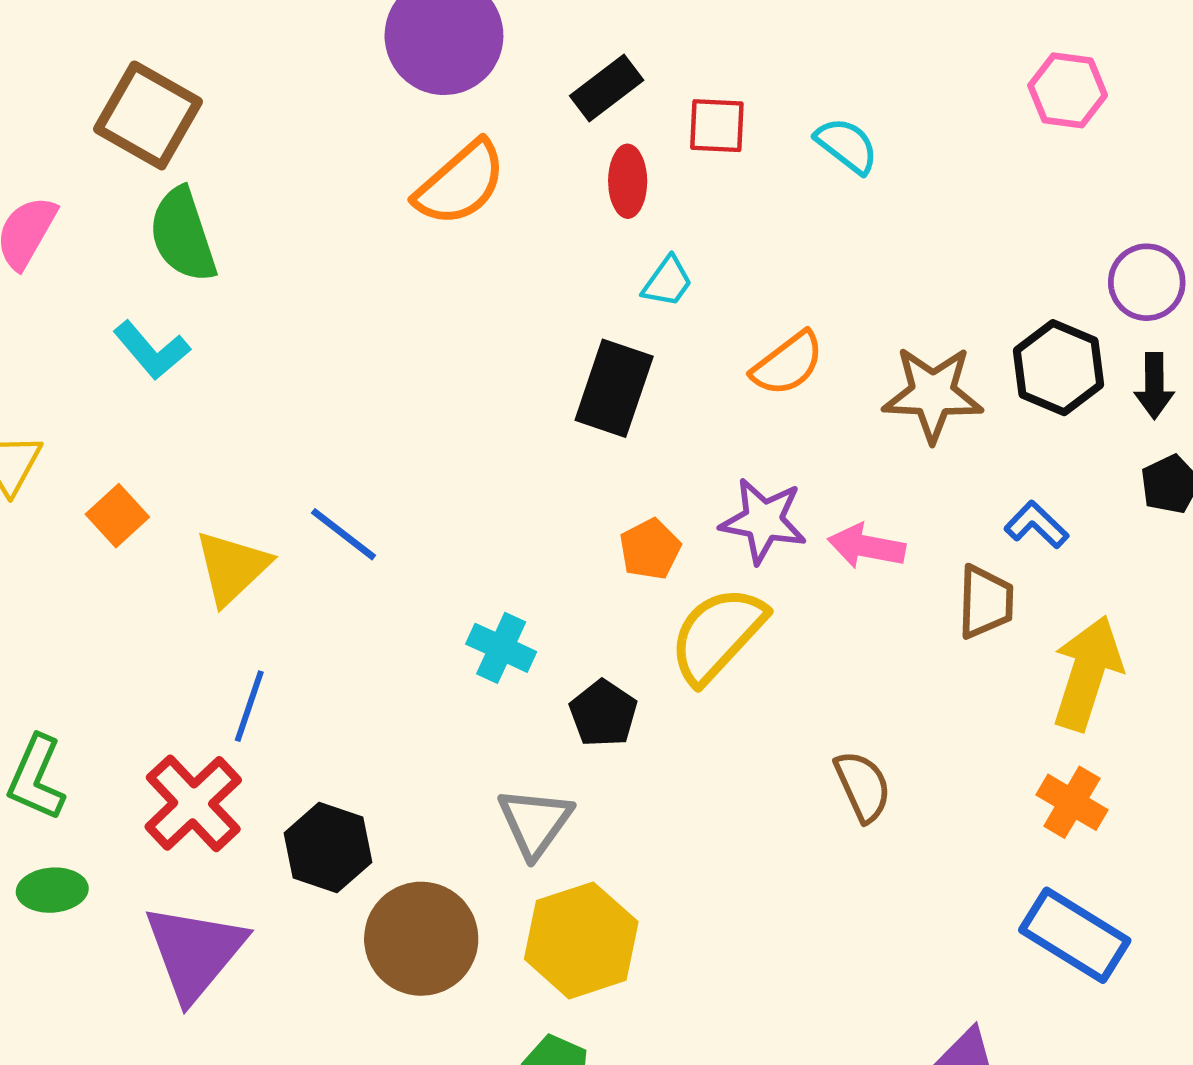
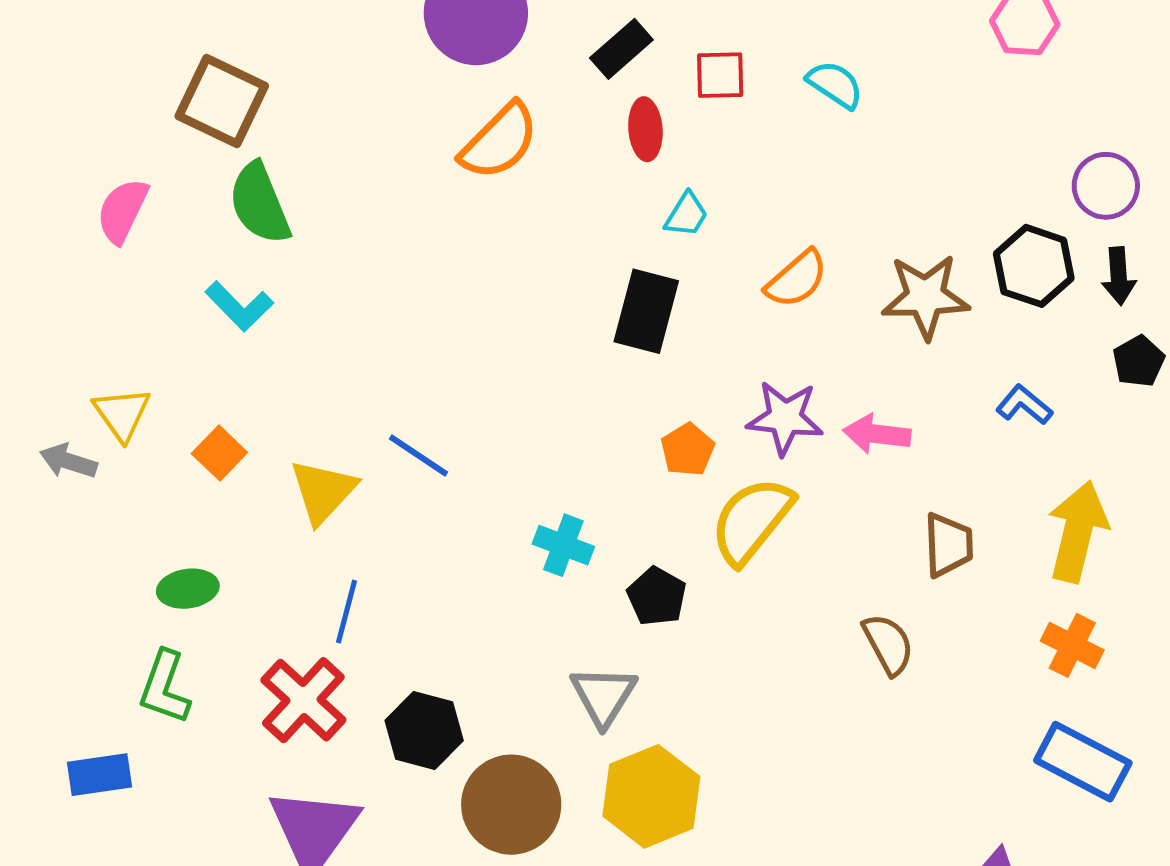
brown trapezoid: (985, 602) -> (948, 545), moved
green ellipse: (52, 890) -> (188, 589), moved

